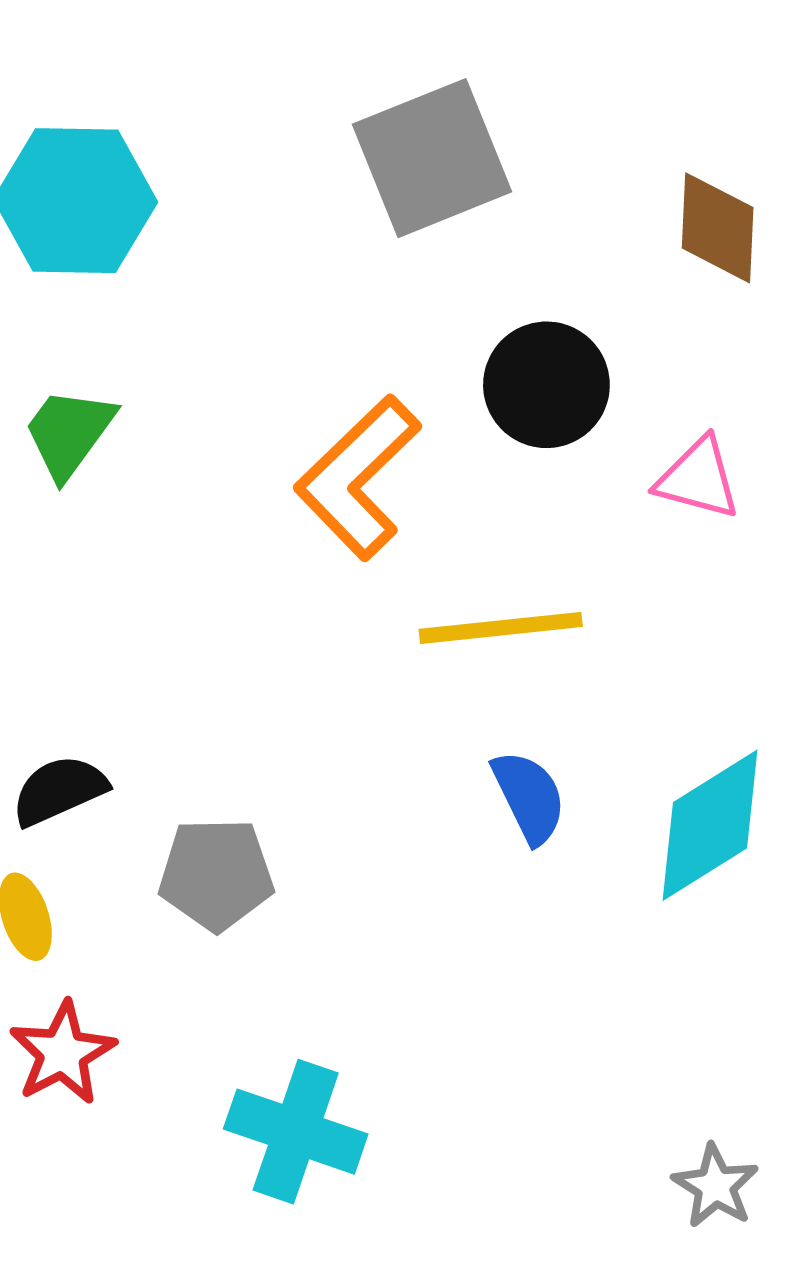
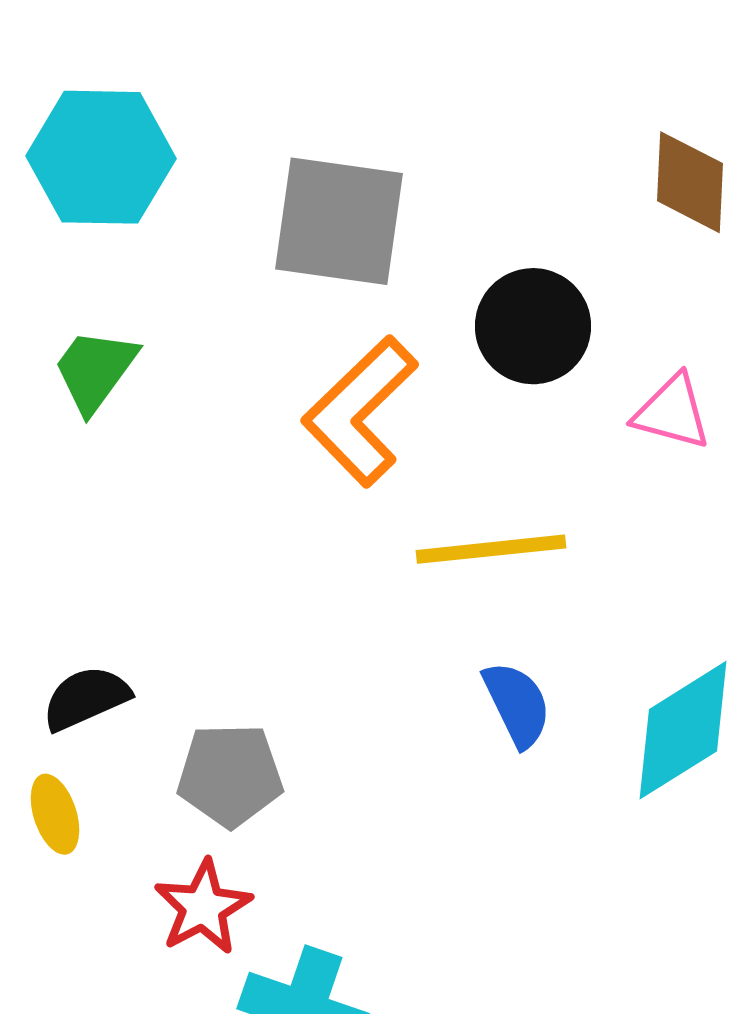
gray square: (432, 158) -> (339, 221), moved, turned 30
red star: (62, 1053) -> (203, 907), moved

